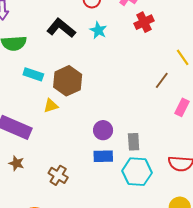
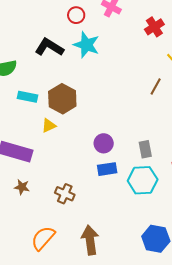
red cross: (144, 22) -> (154, 27), moved
cyan star: (98, 30) -> (86, 45), size x1.5
gray rectangle: (134, 142) -> (145, 149), moved

